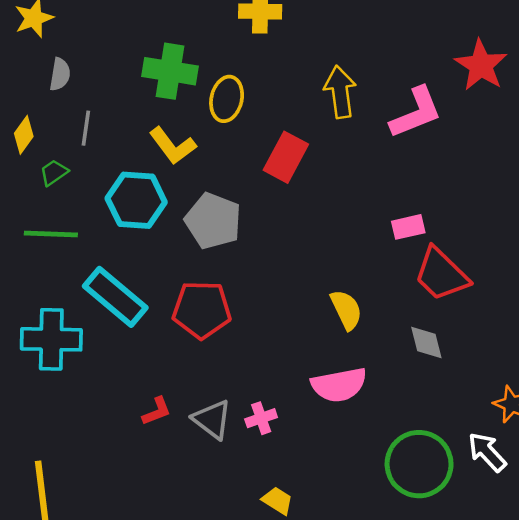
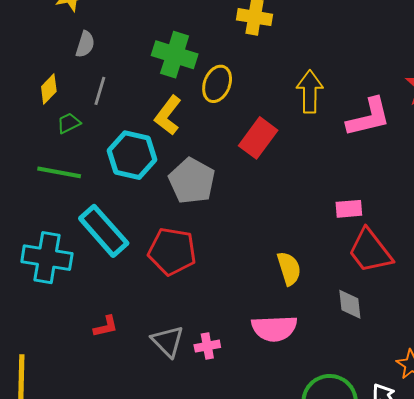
yellow L-shape: (173, 146) -> (168, 115), turned 66
red L-shape: (157, 411) -> (106, 326), moved

